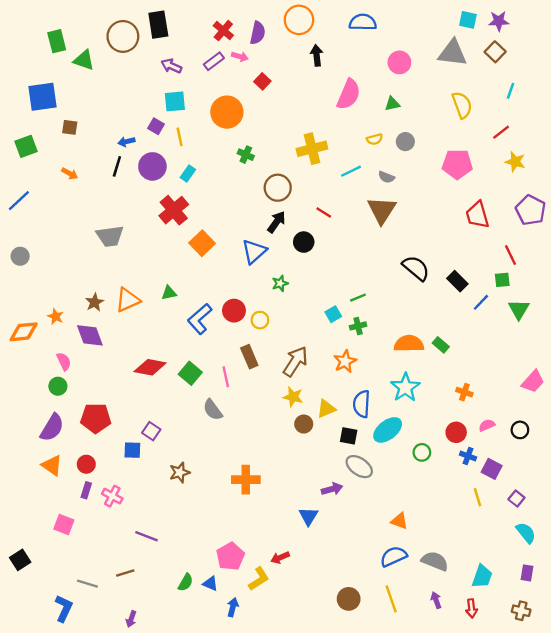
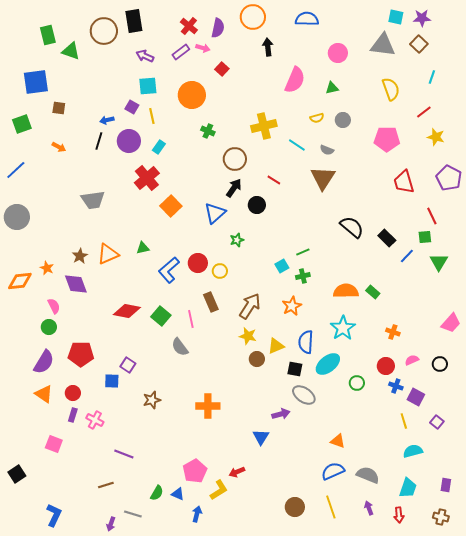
cyan line: (351, 171) -> (297, 145), turned 60
gray circle: (20, 256) -> (17, 217), size x1.6
cyan semicircle: (526, 533) -> (413, 451), moved, turned -66
gray line: (87, 584) -> (133, 514), moved

